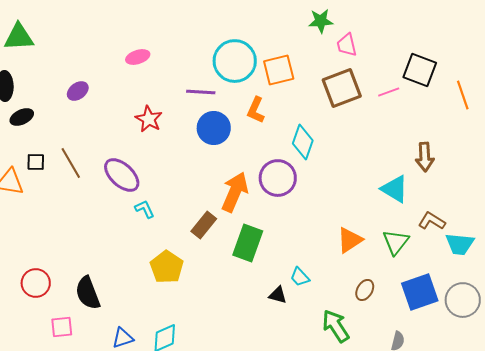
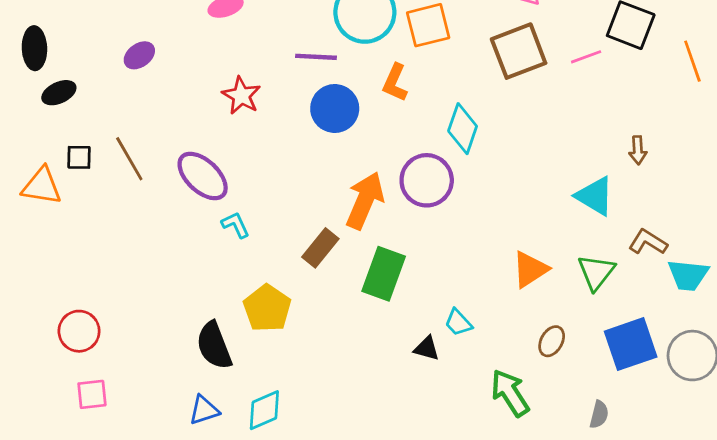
brown arrow: (425, 157) -> (638, 150), size x0.7
black semicircle: (88, 293) -> (214, 346), moved
pink square: (62, 327) -> (92, 394), moved

